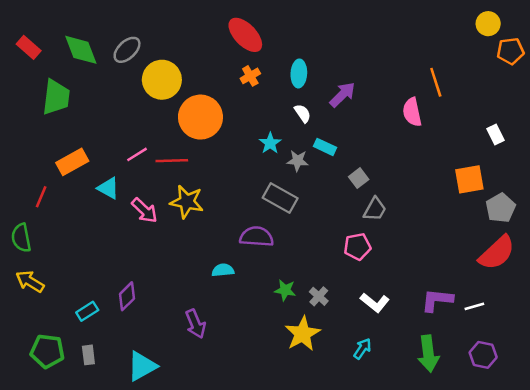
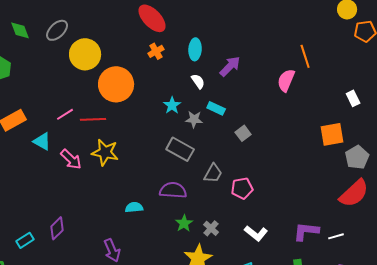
green diamond: (81, 50) -> (20, 30), size x0.7
pink semicircle: (412, 112) -> (286, 80), turned 35
gray trapezoid: (375, 209) -> (213, 173), moved
purple semicircle: (257, 237) -> (173, 190), moved
green star: (285, 290) -> (184, 223), turned 30

